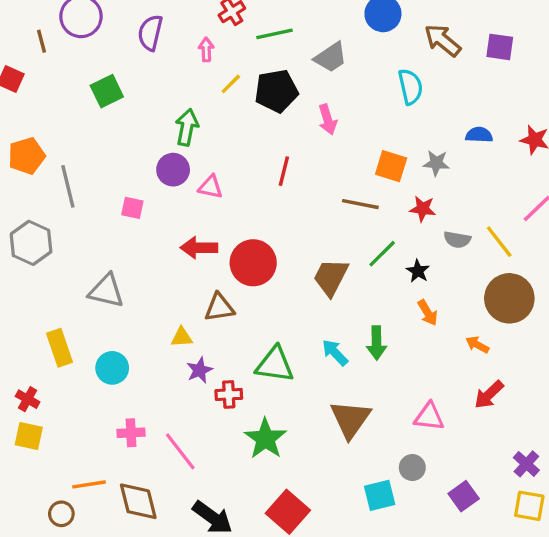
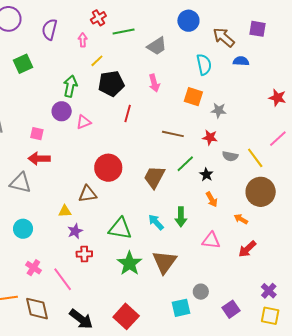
purple square: (500, 47) -> (258, 29), moved
black pentagon: (276, 91) -> (111, 84), moved
blue semicircle: (479, 135) -> (241, 61), moved
orange square: (391, 166) -> (193, 97), moved
pink triangle: (211, 187) -> (84, 122), turned -35
red arrow: (199, 248) -> (39, 159), moved
red cross: (229, 394) -> (84, 254), moved
pink triangle: (429, 417) -> (211, 240), moved
pink cross: (131, 433) -> (33, 268), turned 35
green star: (265, 439) -> (129, 263), moved

